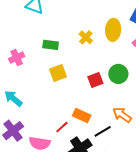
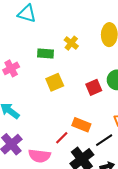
yellow cross: (86, 37) -> (71, 43), moved

